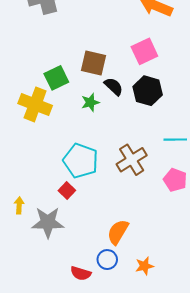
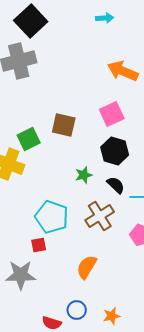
black semicircle: (114, 86) -> (116, 185), moved
green star: (90, 102) -> (84, 175), moved
red square: (67, 191) -> (39, 245), turned 35
orange semicircle: (118, 232) -> (87, 267), moved

